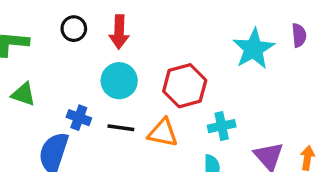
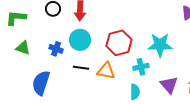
cyan star: (254, 49) -> (160, 45), moved, turned 30
blue cross: (79, 118) -> (56, 49), moved

